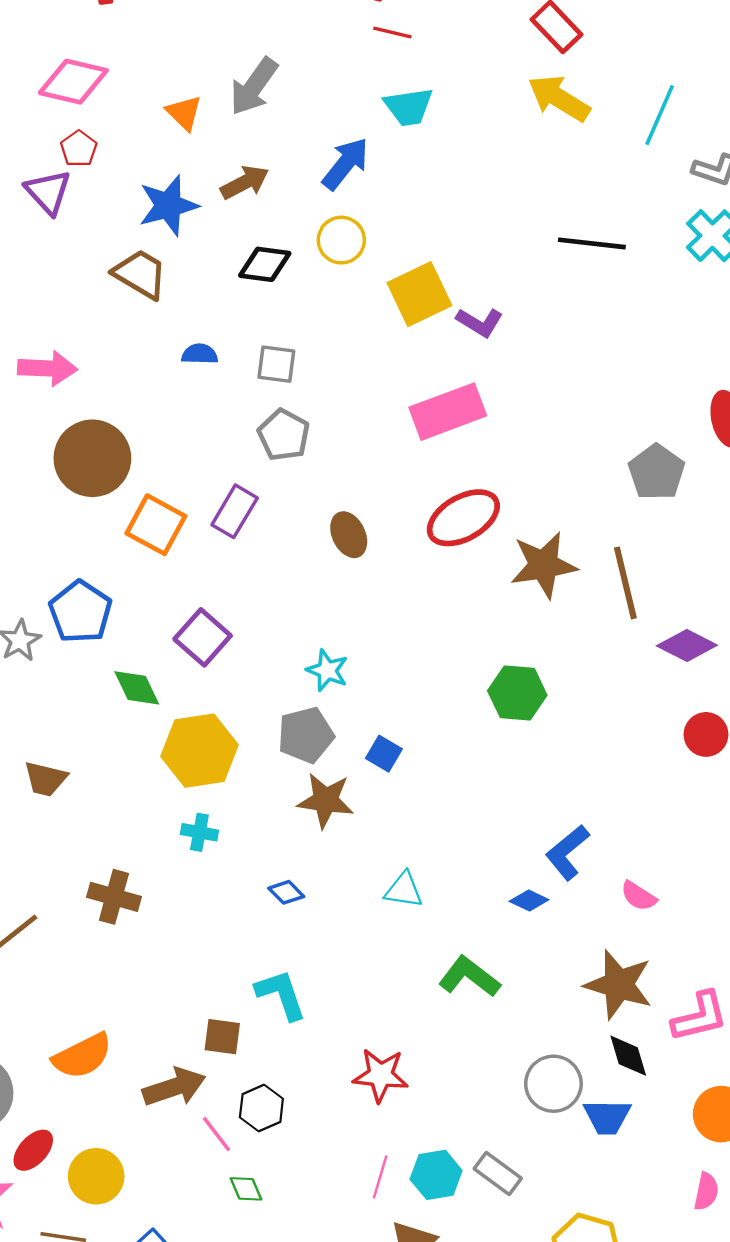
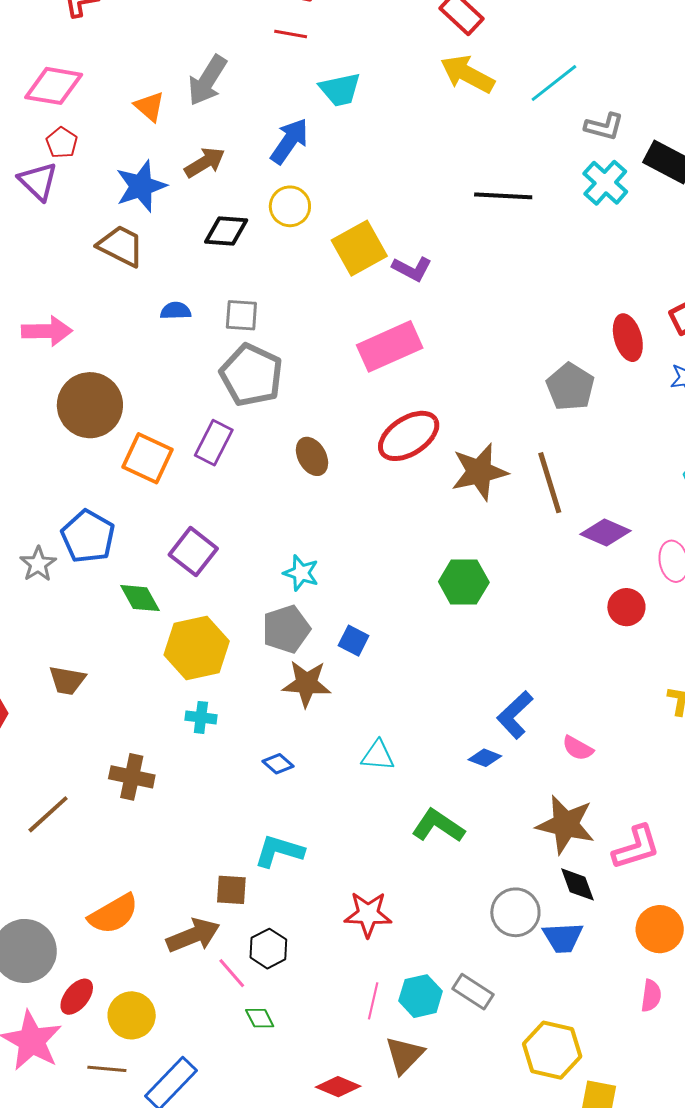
red line: (392, 33) -> (291, 34), moved
cyan line: (660, 115) -> (554, 83), turned 32
gray pentagon: (284, 435) -> (251, 375), size x1.4
cyan L-shape: (281, 995) -> (279, 851), turned -51

